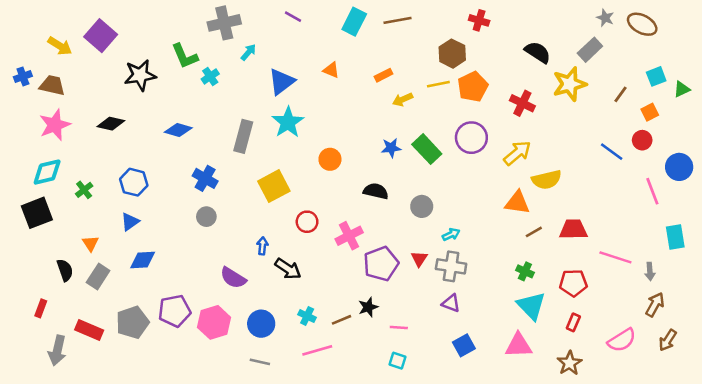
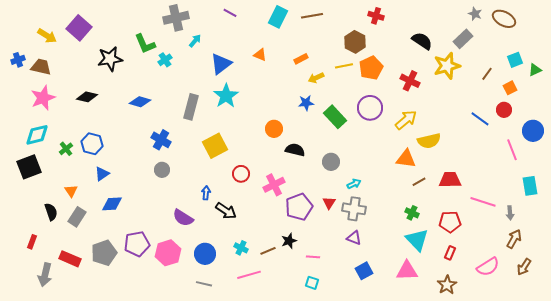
blue star: (391, 148) -> (306, 103), moved
orange circle: (330, 159) -> (274, 129), moved
blue hexagon: (134, 182) -> (92, 144), moved

